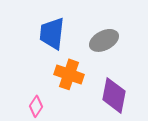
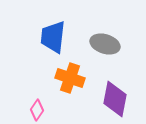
gray ellipse: (104, 40) -> (105, 44), turned 44

